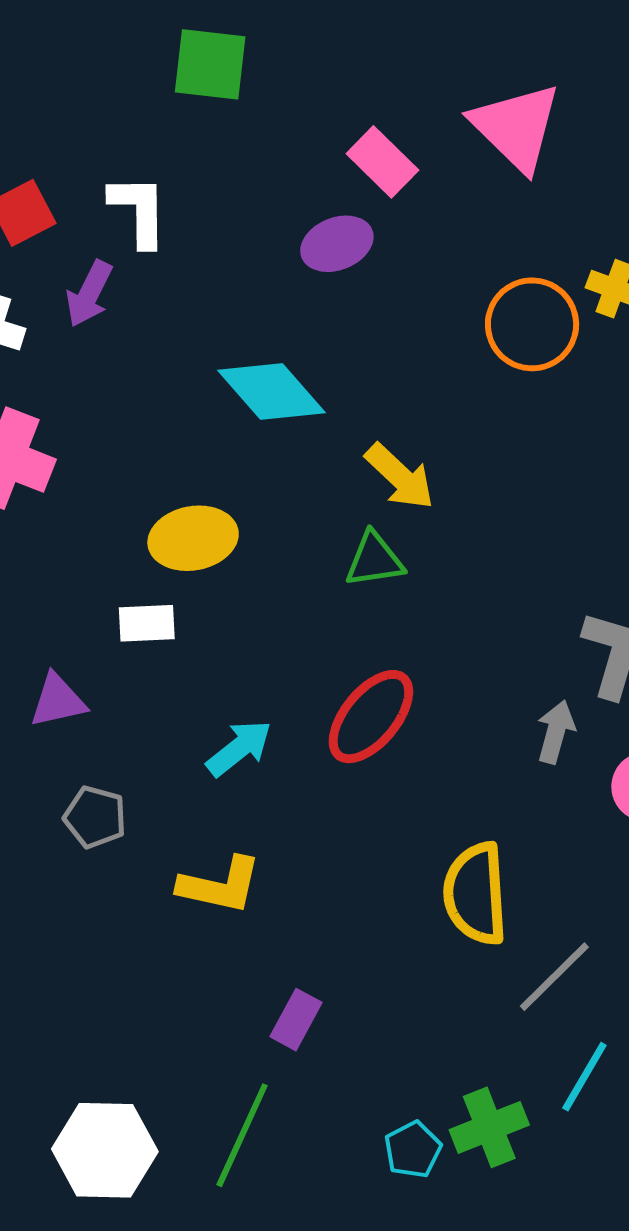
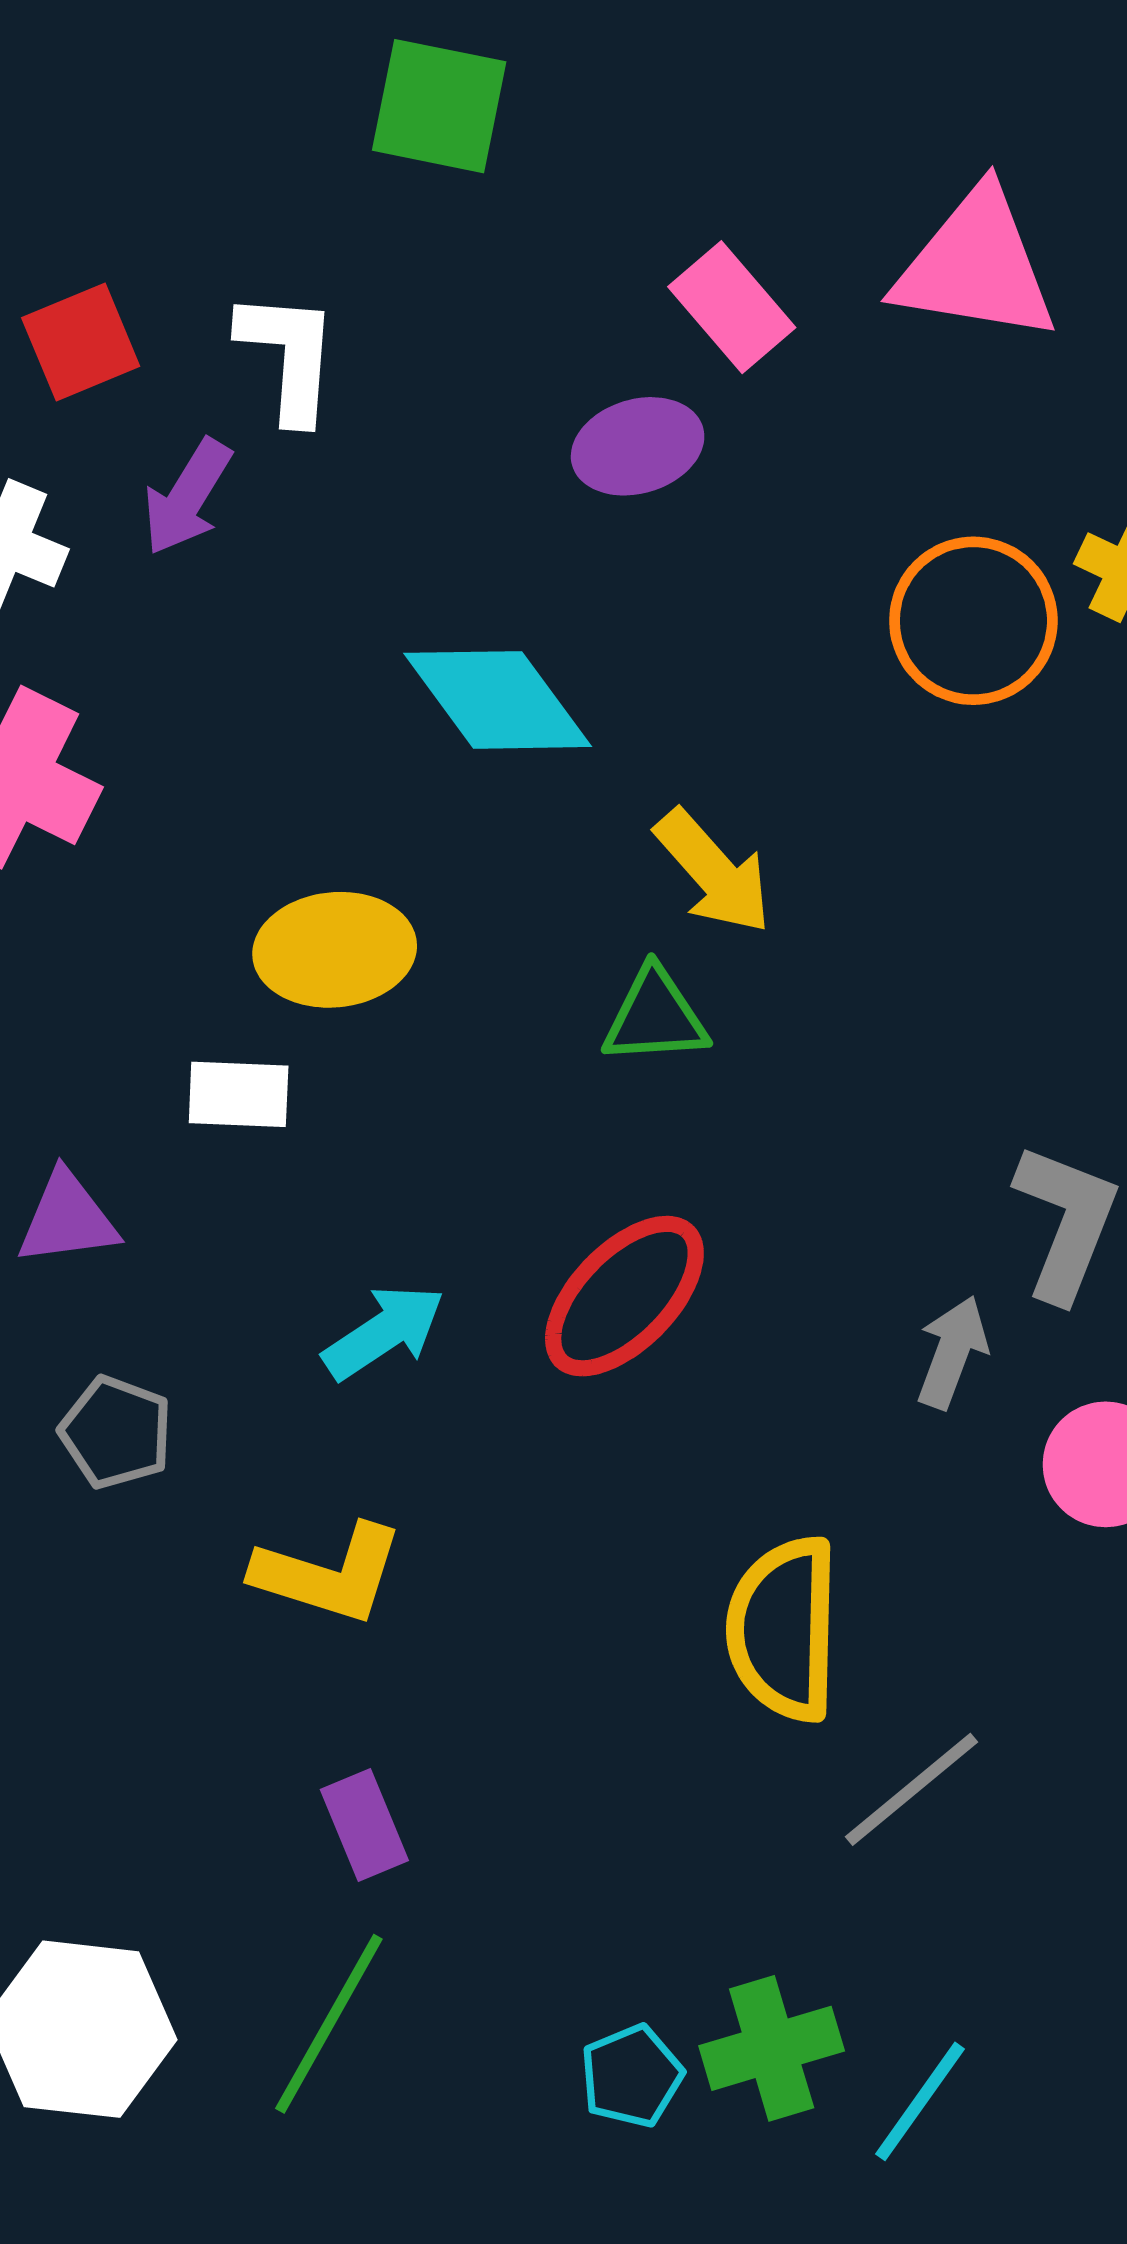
pink triangle: (516, 127) -> (976, 266), turned -40
purple rectangle: (296, 1020) -> (364, 1825), moved, turned -56
cyan line: (584, 1077) -> (920, 2101), moved

